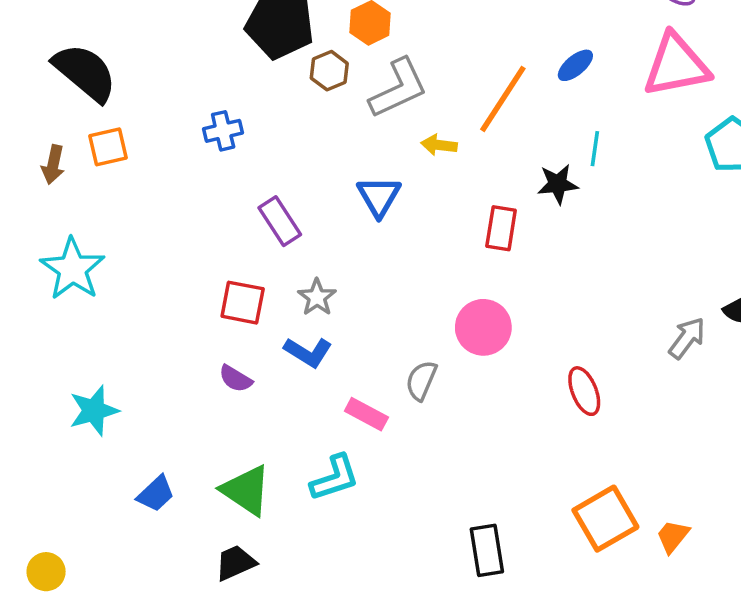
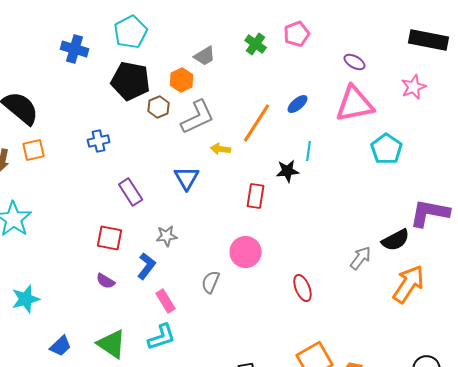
gray star: (317, 297) -> (167, 236), moved, turned 30
blue L-shape: (308, 352) -> (147, 266), turned -84
pink rectangle: (366, 414) -> (166, 301), moved, turned 30

